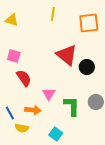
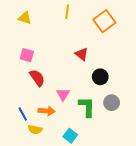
orange square: (89, 23) -> (104, 21), turned -30
red triangle: (67, 55) -> (82, 54), size x0.6
black circle: (87, 67) -> (100, 77), moved

